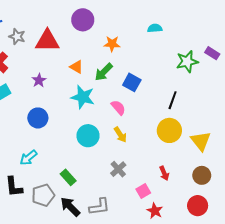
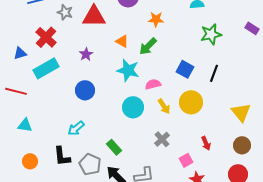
green star: (187, 62) -> (211, 34), moved
blue square: (132, 82) -> (185, 69), moved
pink semicircle: (118, 108) -> (153, 84), moved, turned -63
yellow circle: (169, 130) -> (191, 102), moved
gray pentagon: (43, 195) -> (90, 164), turned -30

